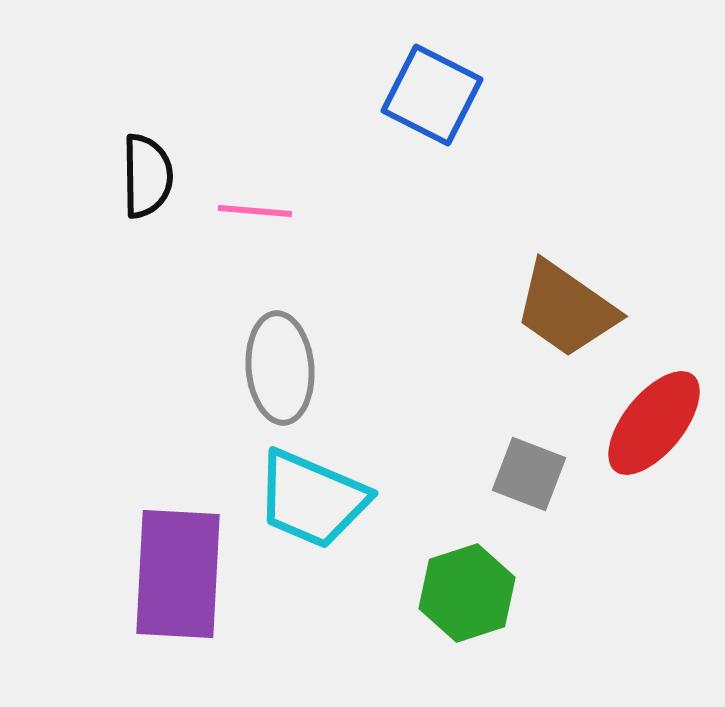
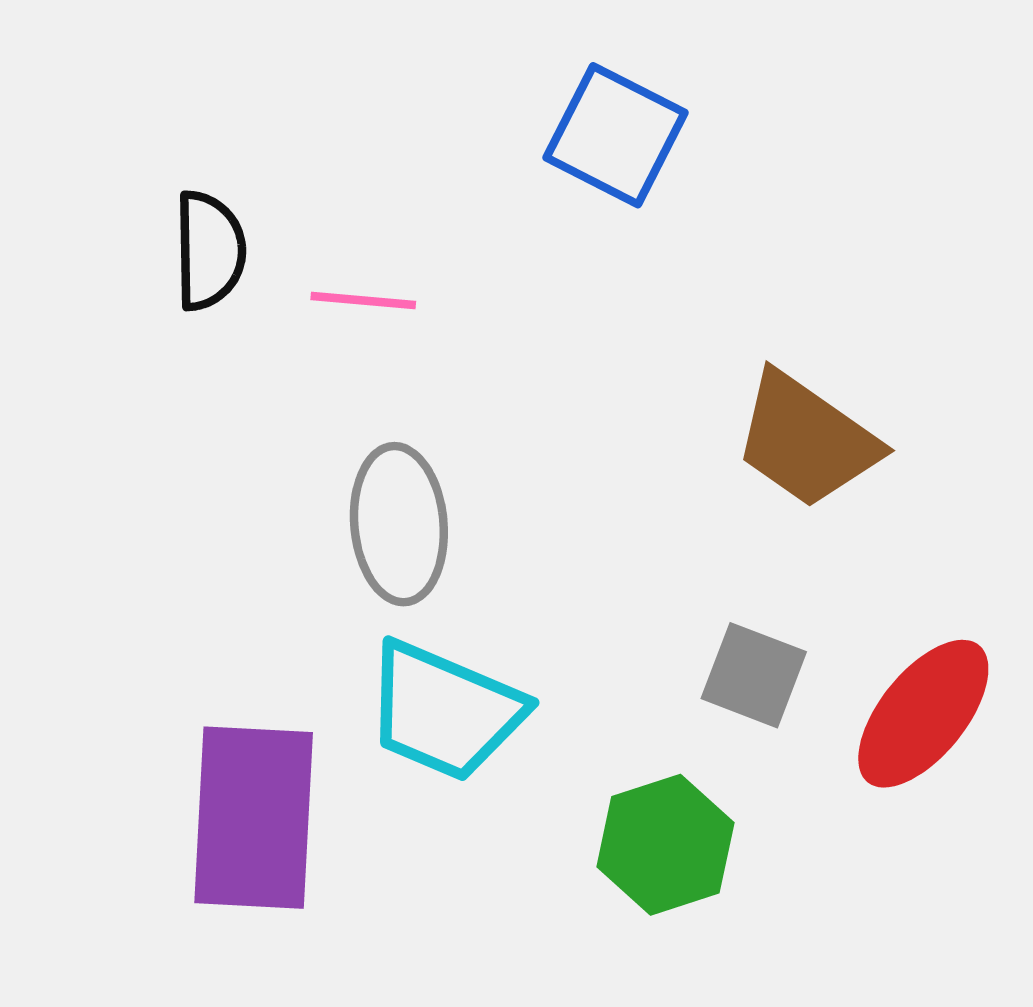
red ellipse: (654, 423) -> (923, 714), moved

